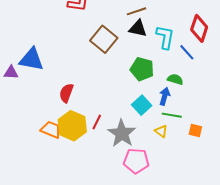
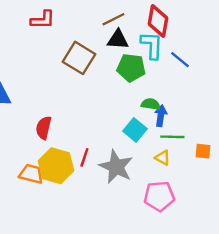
red diamond: (199, 28) -> (158, 21), moved
green pentagon: (142, 69) -> (131, 68), moved
green semicircle: (175, 79) -> (151, 104), moved
pink pentagon: (136, 161) -> (159, 196), moved

